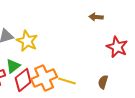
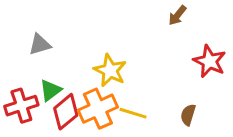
brown arrow: (96, 17) -> (177, 15), turned -56
yellow star: (27, 41) -> (110, 70), moved

